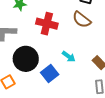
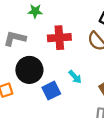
red cross: (47, 24) -> (59, 38), turned -30

